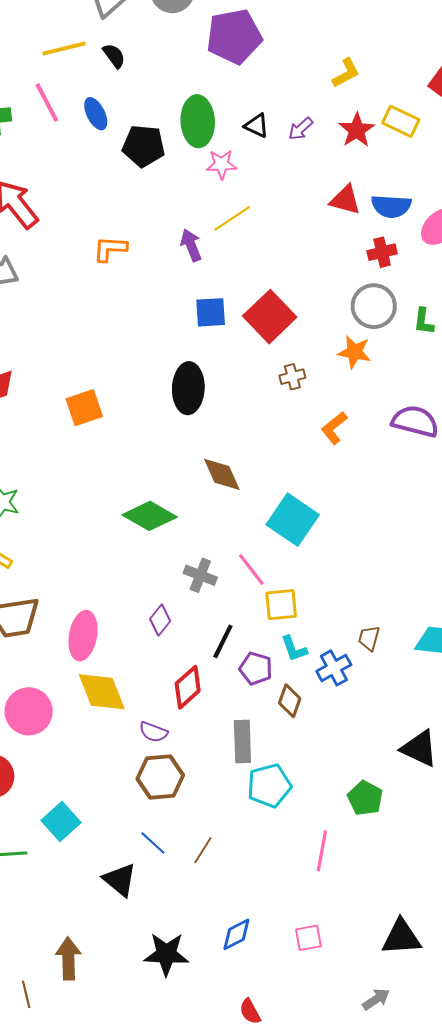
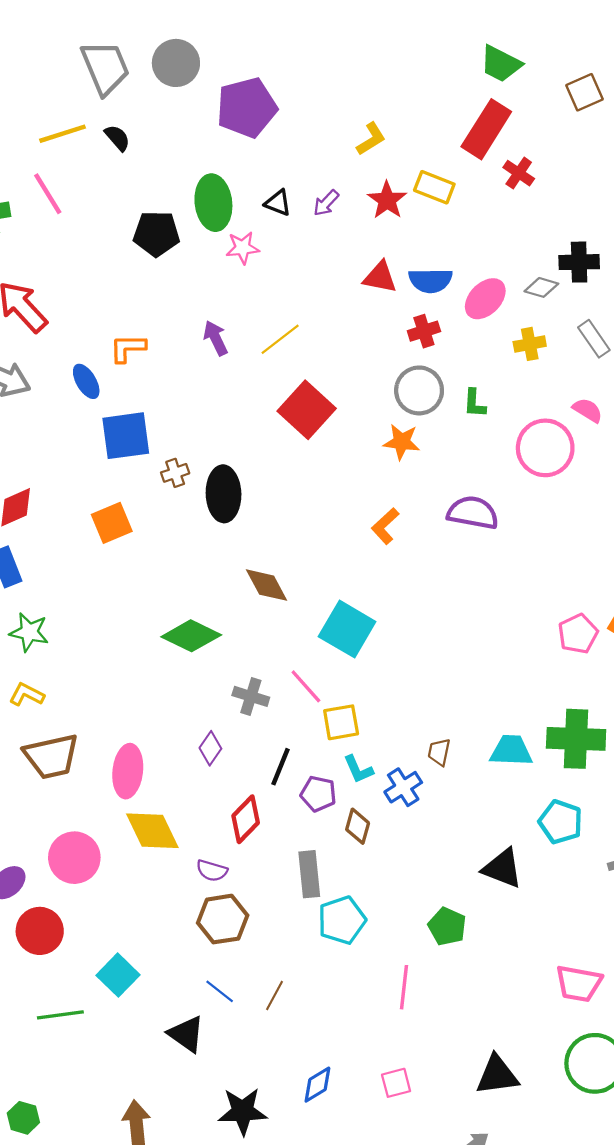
blue ellipse: (96, 114) -> (86, 381), moved
yellow line: (232, 218) -> (280, 339), moved
blue square: (211, 312) -> (126, 436), moved, size x1.4
brown cross: (292, 377) -> (175, 473), moved

